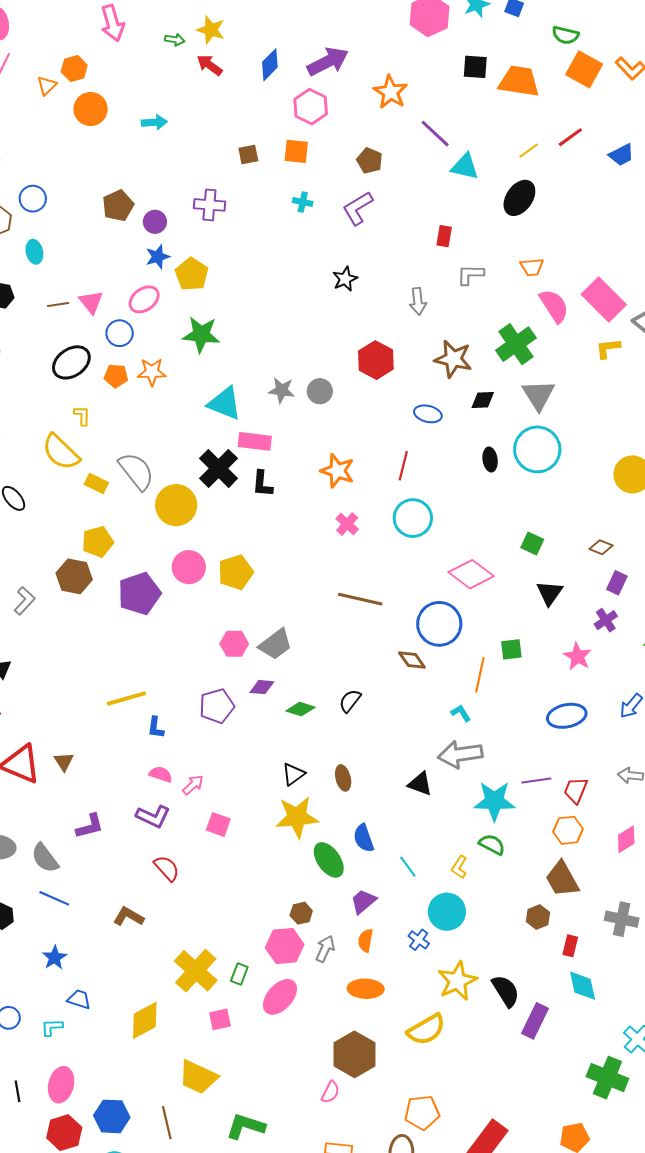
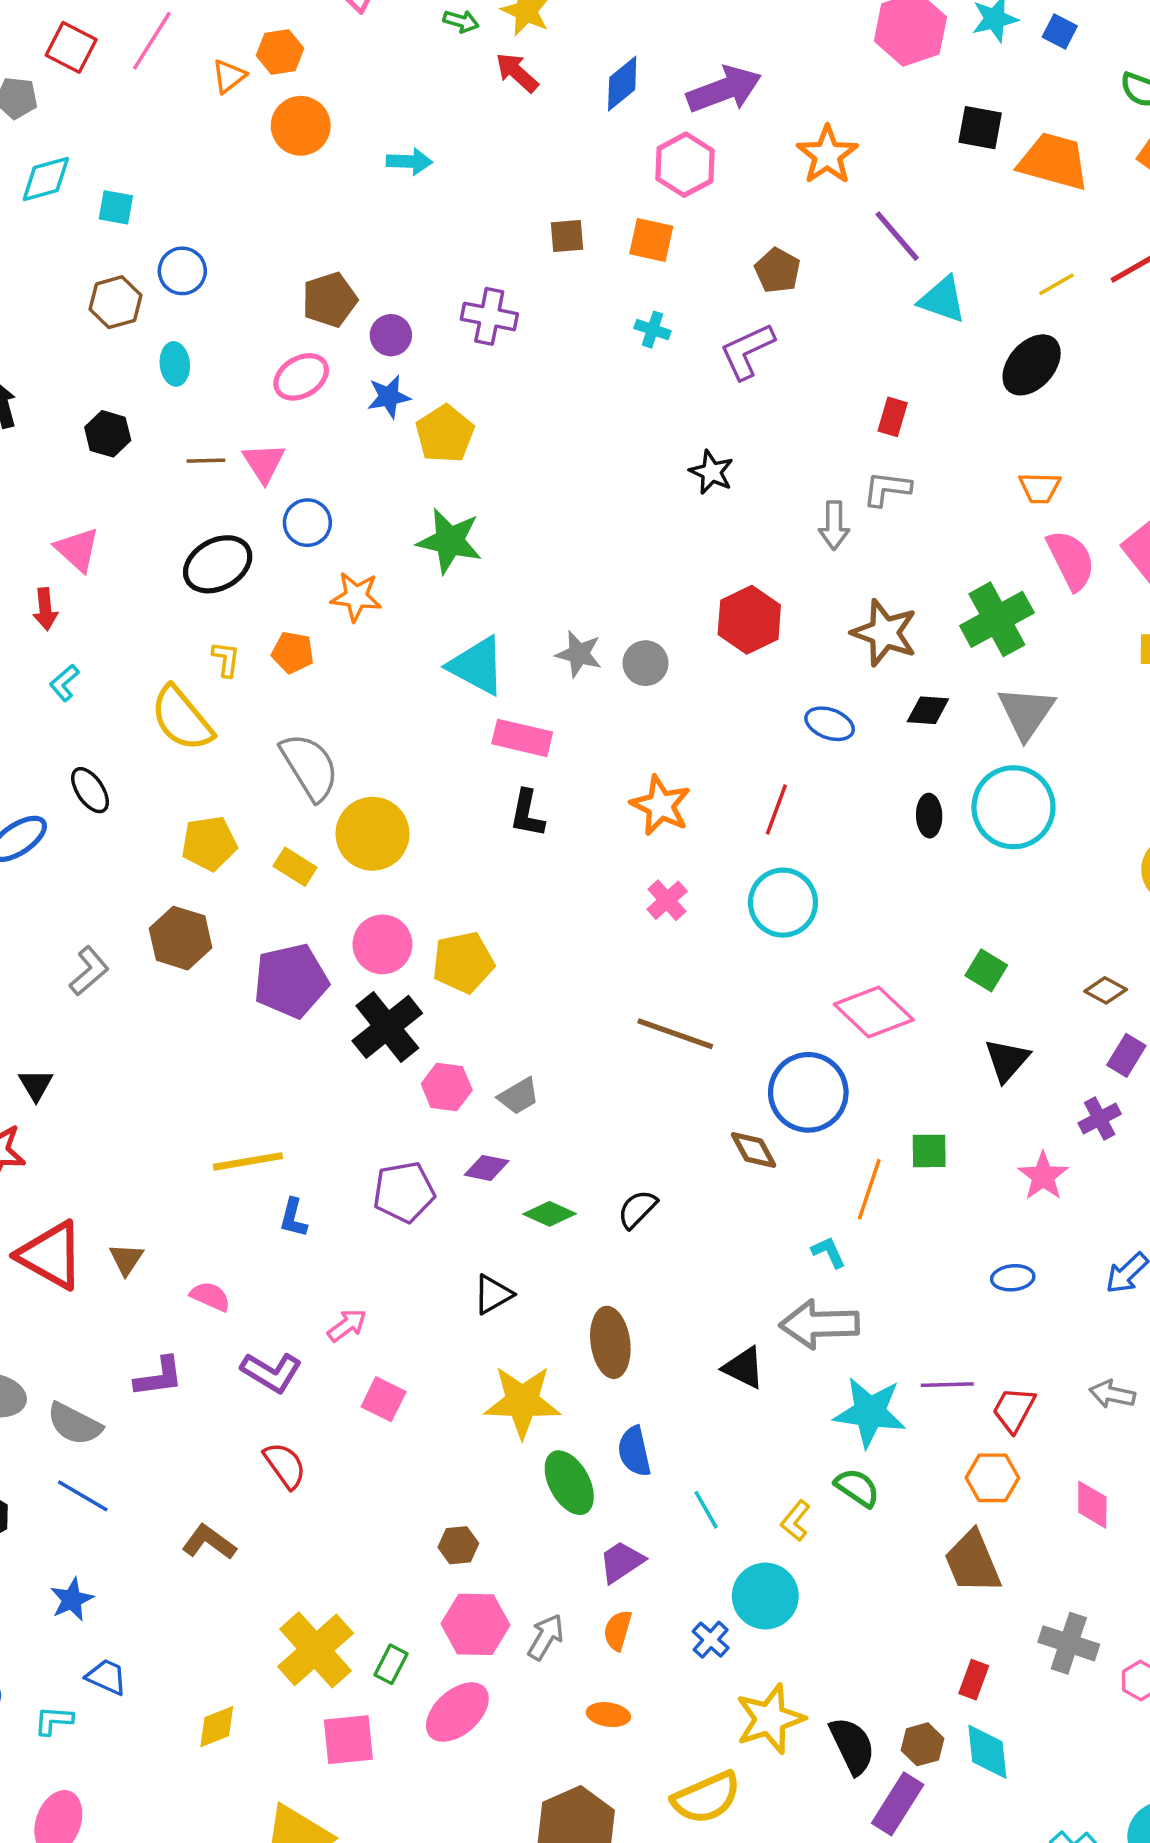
gray L-shape: (470, 275) -> (887, 489), moved
black star: (345, 279) -> (711, 472), turned -30
pink ellipse: (144, 299) -> (301, 377), moved
orange pentagon: (116, 376) -> (293, 652), moved
black cross: (218, 468) -> (387, 1027), moved
yellow rectangle: (96, 483) -> (295, 867), moved
yellow pentagon: (98, 542) -> (209, 843), moved
gray trapezoid: (276, 644) -> (519, 1096), size x0.7
blue ellipse: (567, 716) -> (1013, 1278), size x0.6
pink semicircle: (161, 774) -> (210, 1296), moved
black triangle: (293, 774) -> (493, 1294), moved
brown ellipse: (343, 778) -> (610, 1342), size x1.5
pink diamond: (626, 839) -> (1092, 1505), turned -64
gray semicircle: (45, 858) -> (74, 1424), turned -32
brown hexagon: (301, 913) -> (458, 1545), moved
brown hexagon: (538, 917) -> (923, 1744), moved
orange ellipse: (366, 989) -> (608, 1715), size x0.7
pink square: (220, 1019) -> (348, 1740), size x1.4
yellow diamond: (145, 1020) -> (217, 1727), size x0.7

